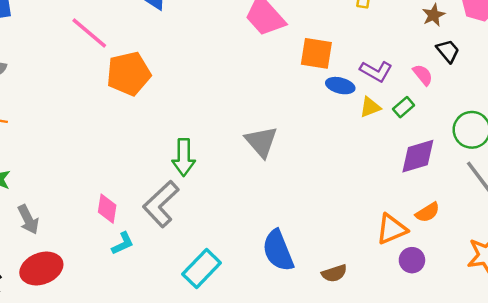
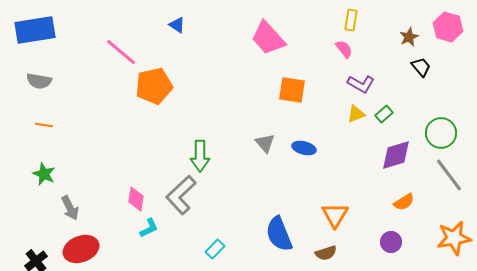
orange square: (316, 53) -> (292, 90), moved
pink semicircle: (423, 75) -> (344, 49), moved
blue ellipse: (340, 86) -> (304, 148), moved
gray triangle: (261, 142) -> (265, 143), size x0.7
orange triangle: (392, 229) -> (335, 215), moved, turned -36
cyan rectangle: (202, 269) -> (215, 249), size x0.6

